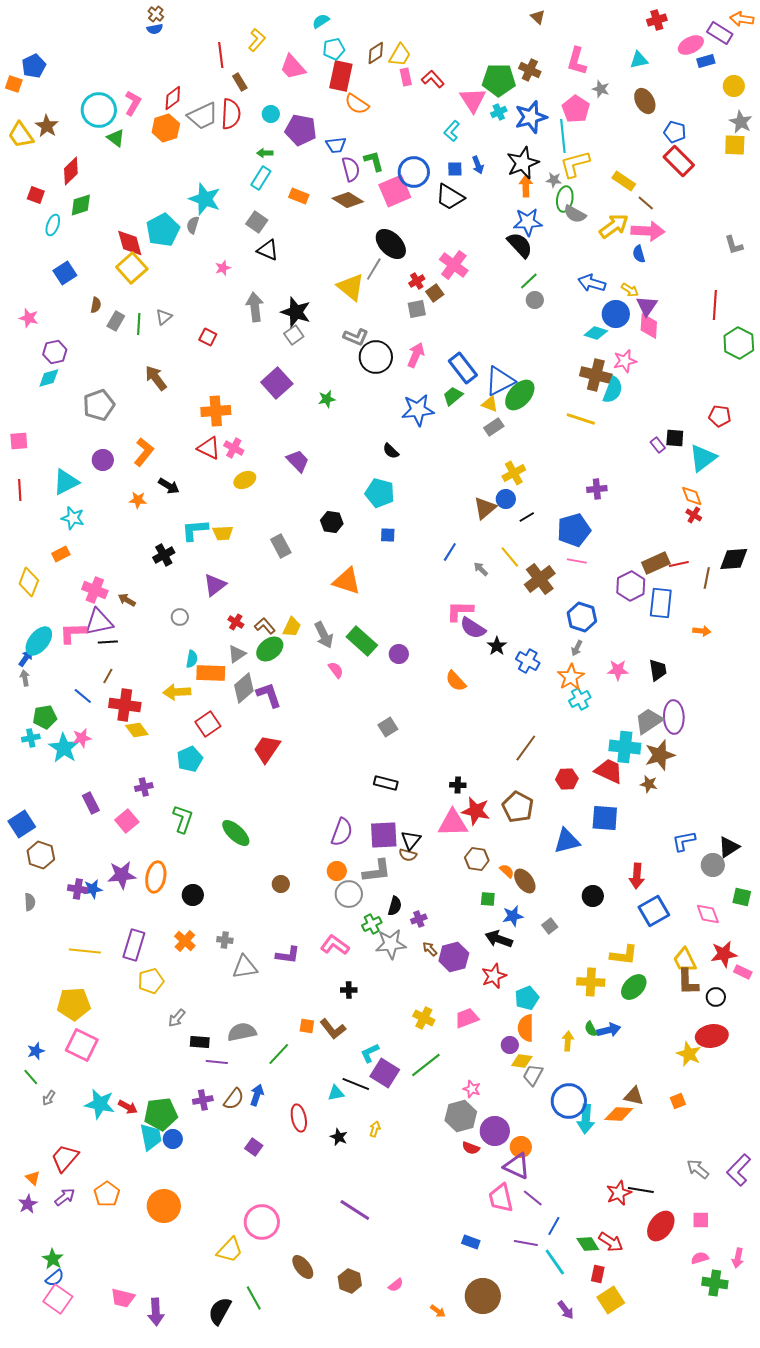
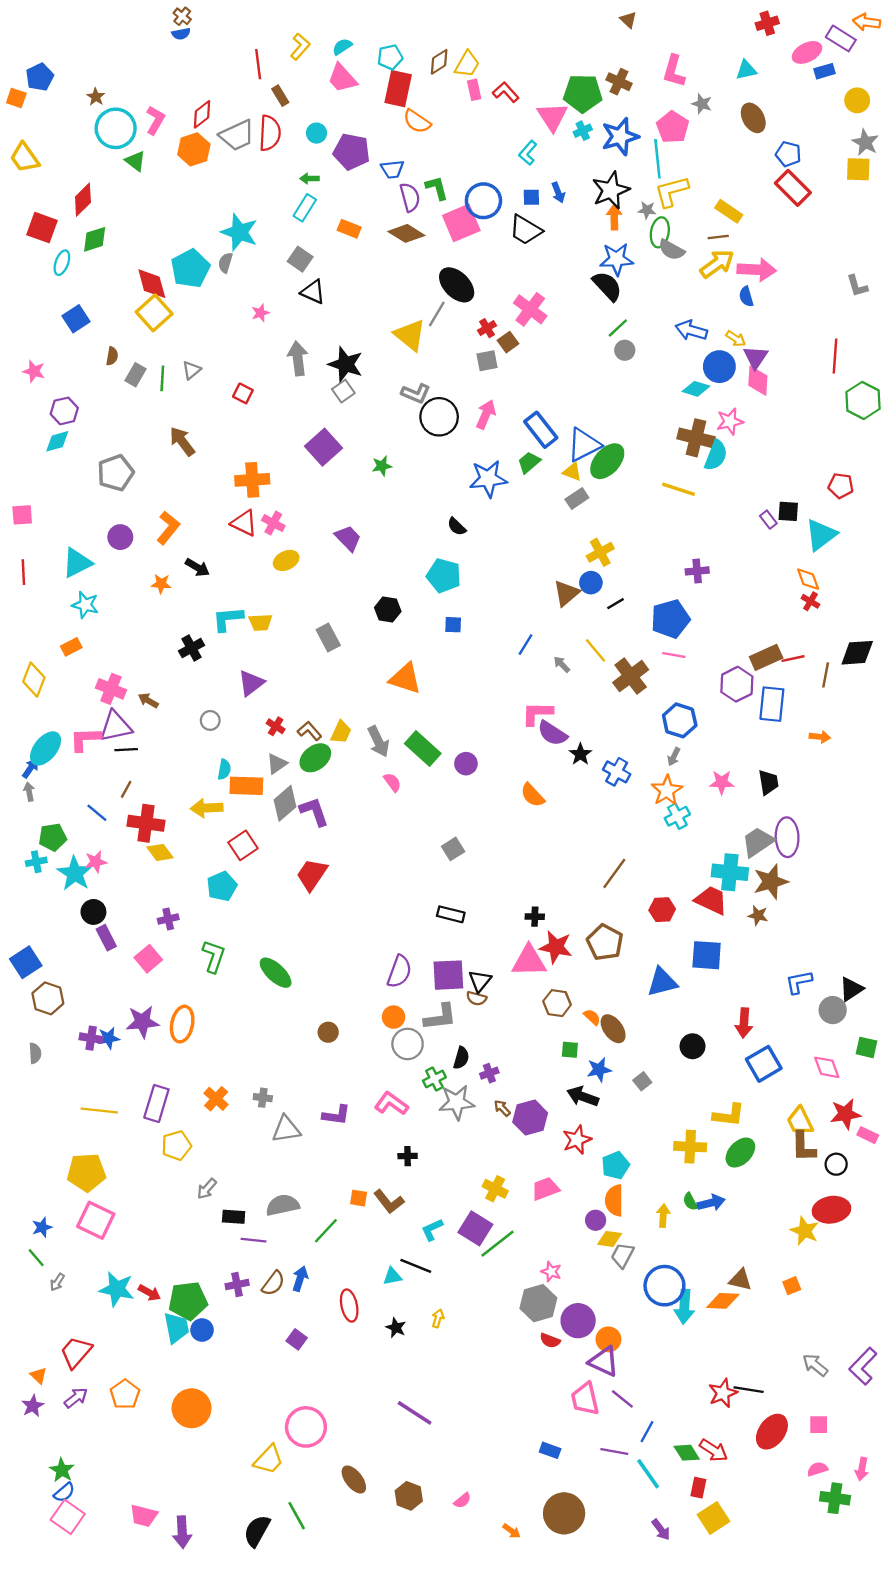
cyan semicircle: (321, 21) -> (342, 47), moved
brown star: (47, 126) -> (96, 97), moved, size x0.7
red square: (36, 195) -> (42, 228), size x1.5
brown line: (646, 203) -> (718, 237), moved, turned -48
black circle: (193, 895) -> (93, 912), moved
purple square: (385, 1073) -> (475, 1228), moved

